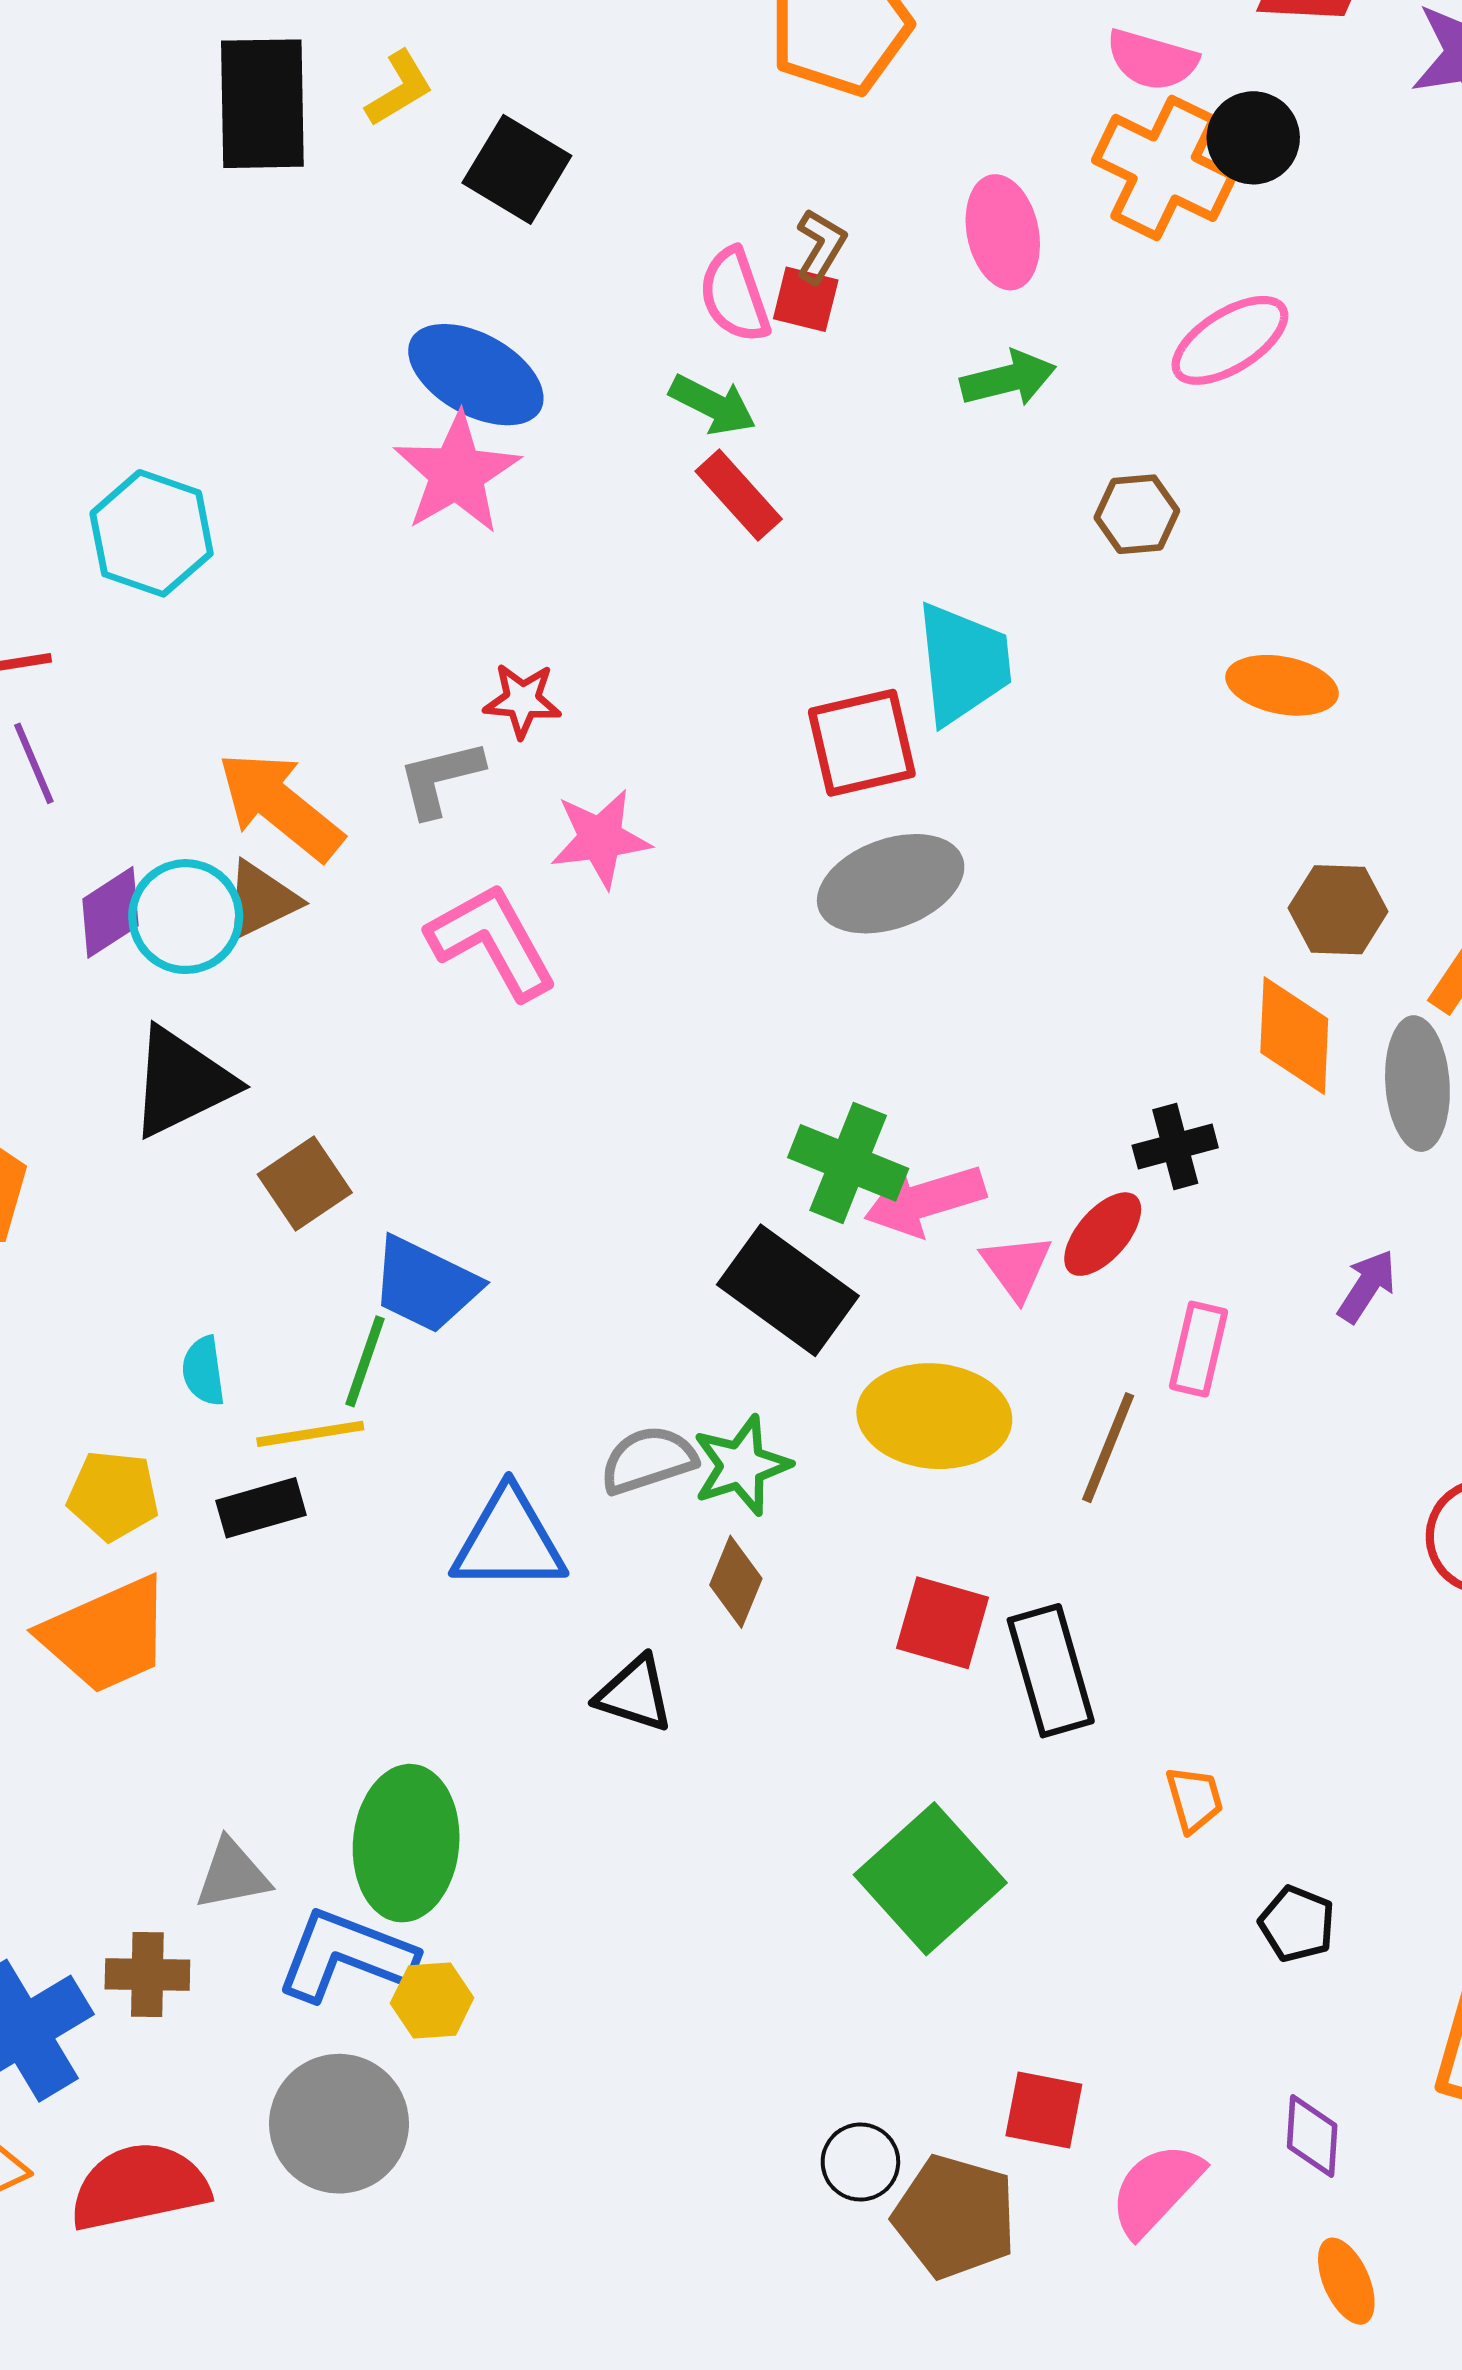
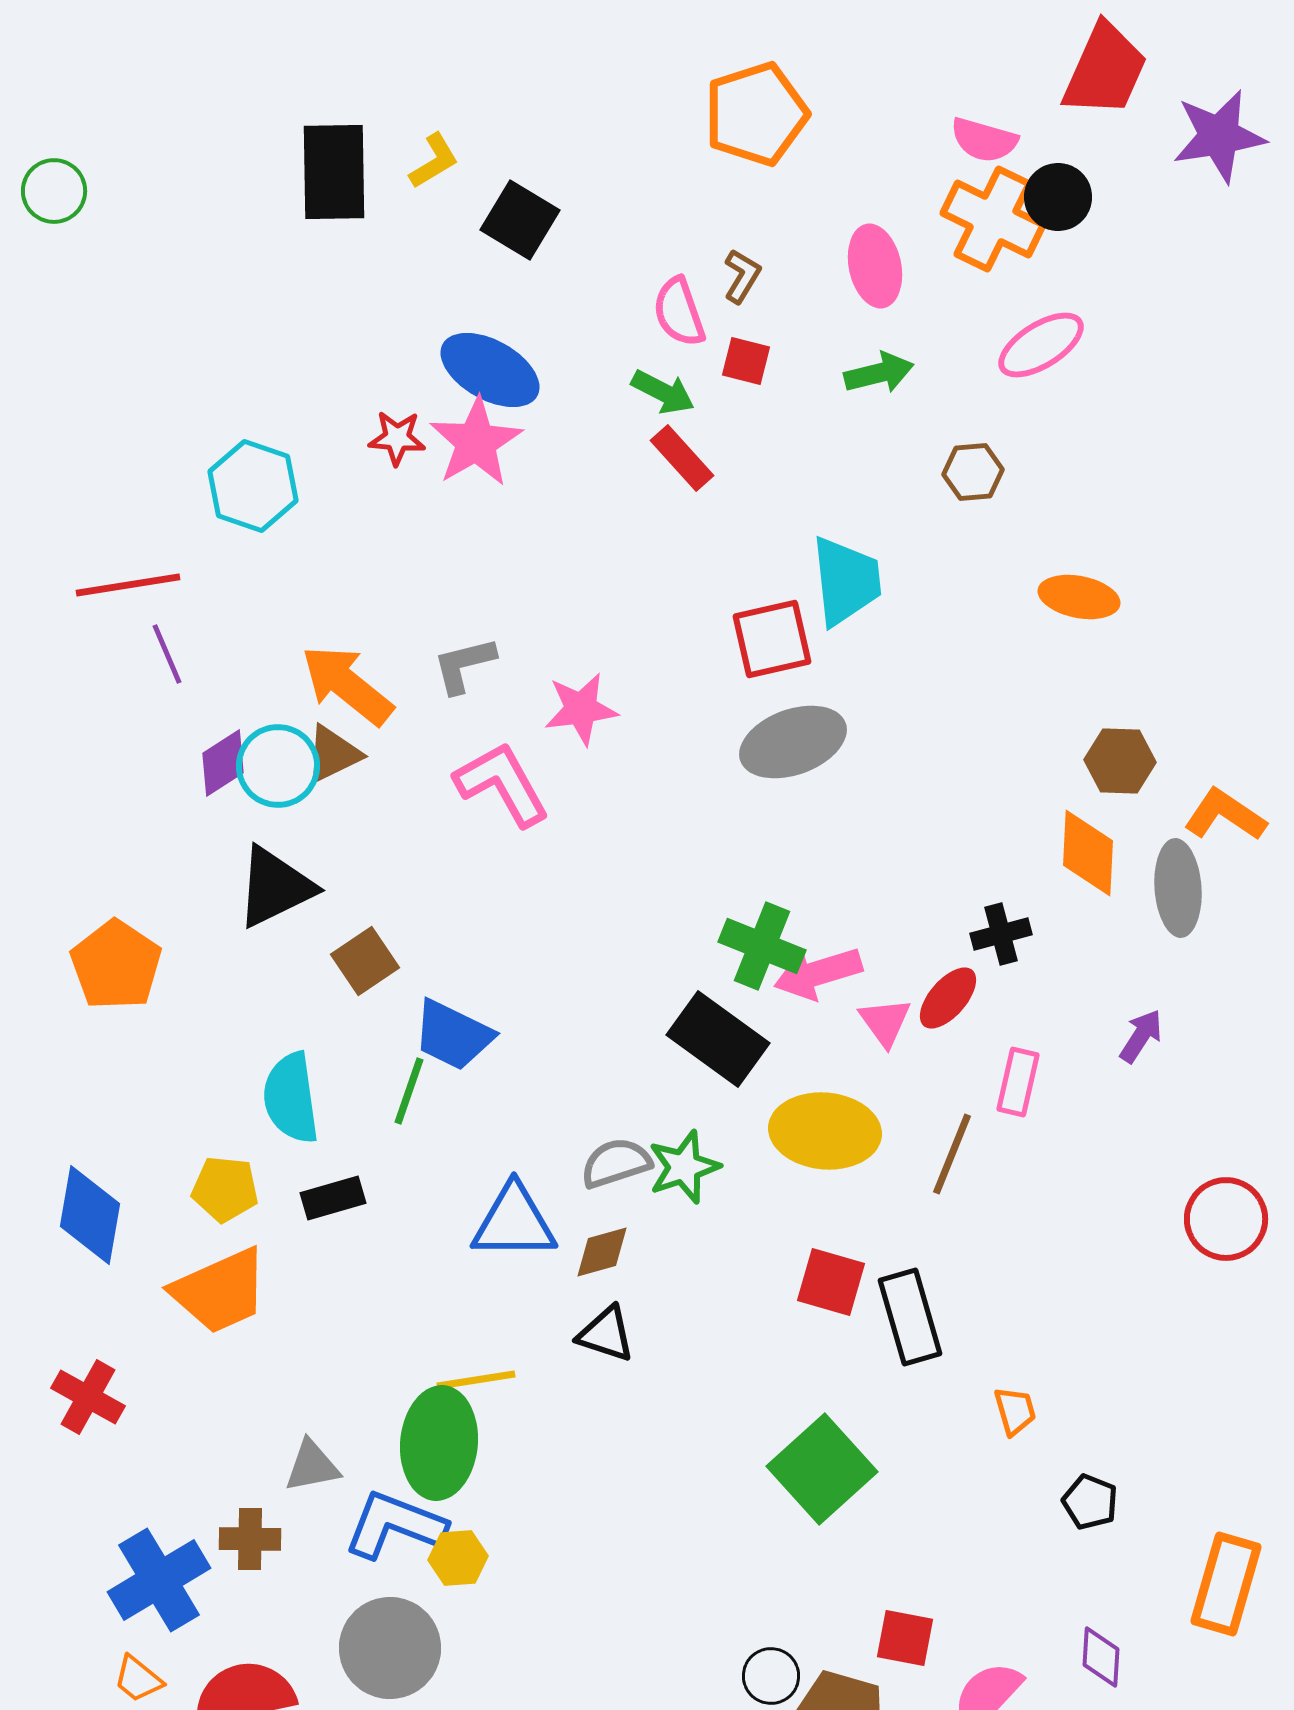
red square: (806, 299) -> (746, 361), moved
red star: (522, 700) -> (397, 438), moved
cyan semicircle: (204, 1371) -> (291, 1098), size x1.8
yellow line: (310, 1434) -> (476, 1380), moved
brown diamond: (736, 1582) -> (602, 1252), moved, turned 52

